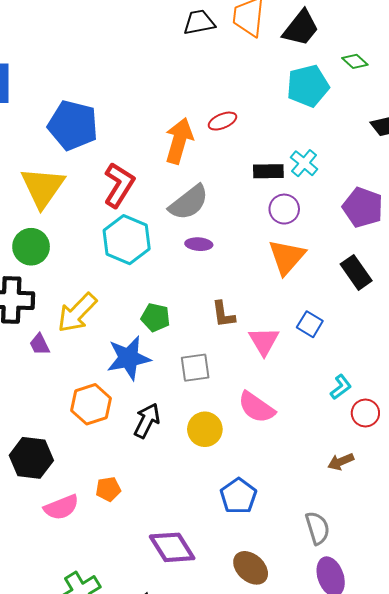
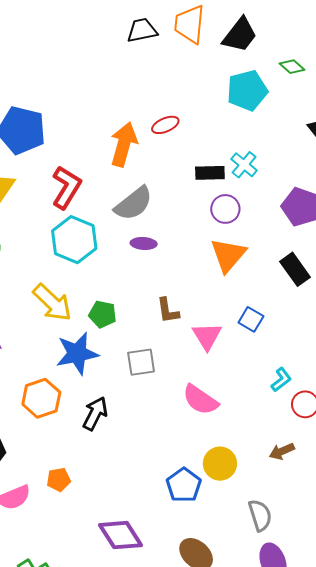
yellow arrow: (77, 313) -> (52, 303), moved, turned -90
yellow circle: (205, 429) -> (220, 464), moved

